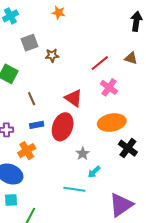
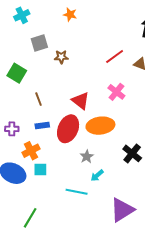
red line: (100, 63) -> (115, 57), moved
orange ellipse: (112, 123) -> (100, 126), moved
cyan square: (11, 200) -> (40, 170), moved

